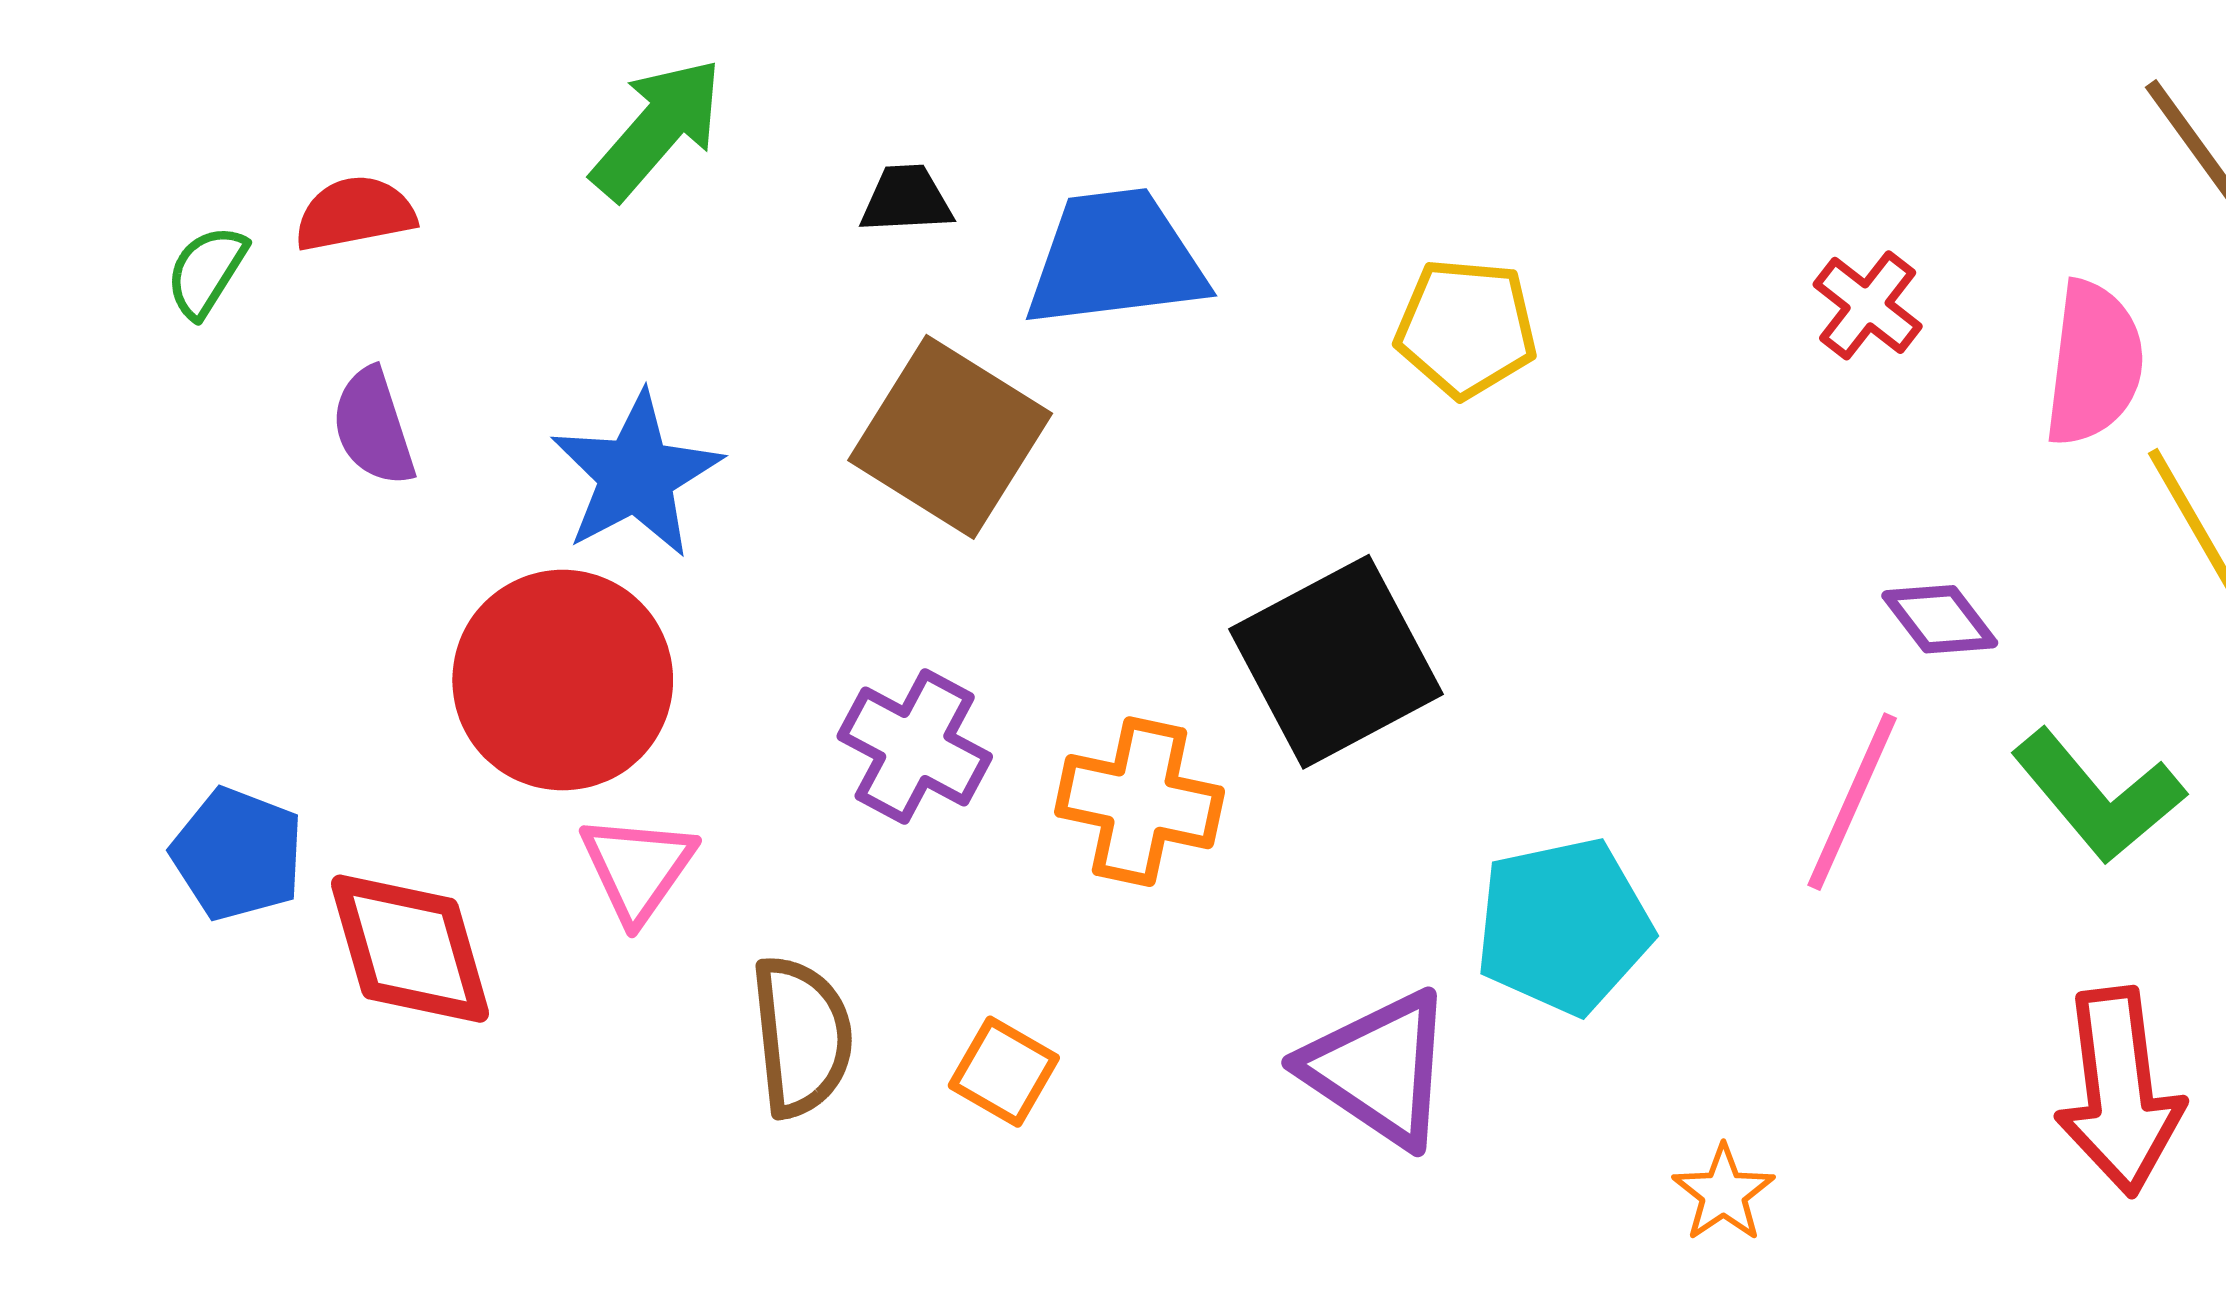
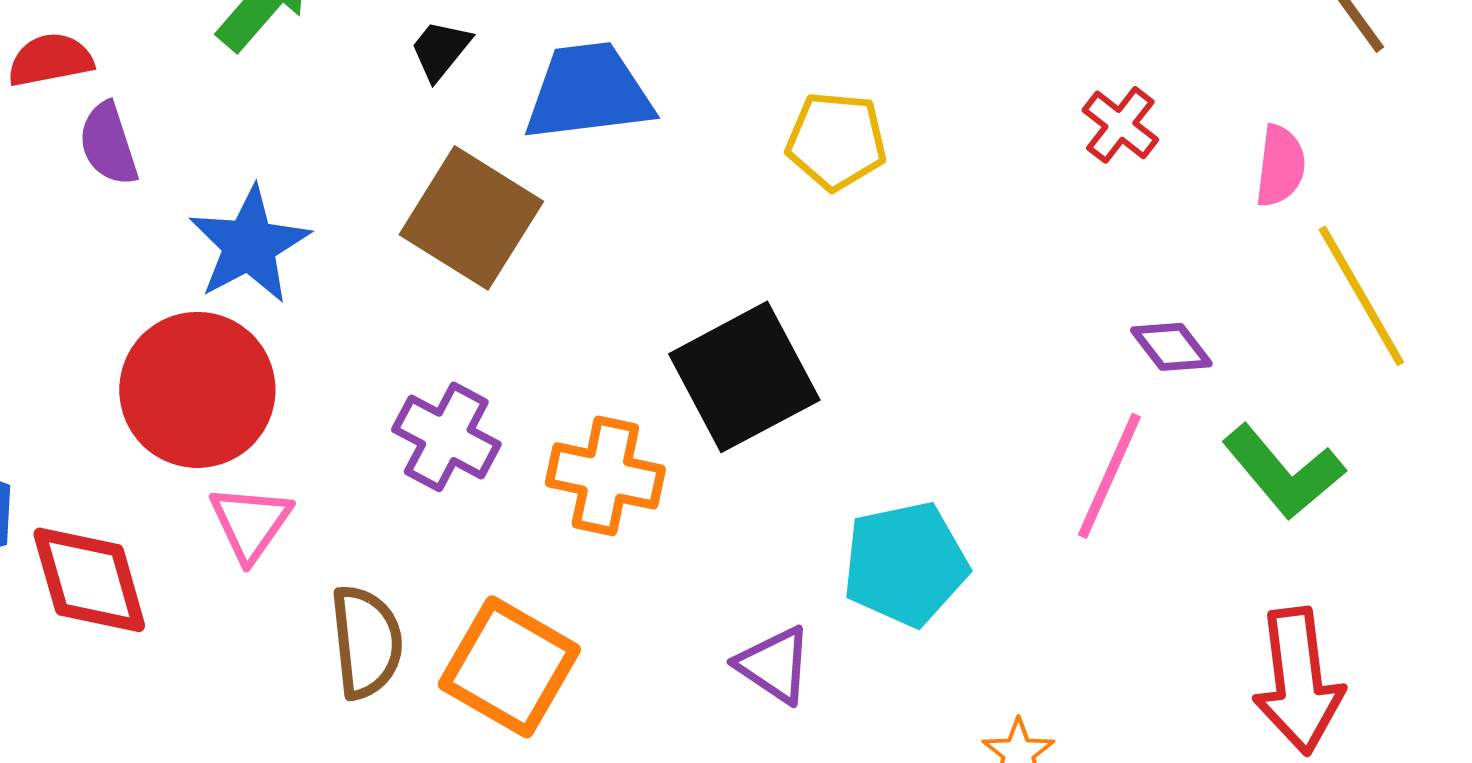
black trapezoid: (906, 199) -> (440, 50), turned -48
pink semicircle: (2094, 363) -> (1280, 166), size x0.7
purple semicircle: (373, 427) -> (108, 144), moved
purple triangle: (1378, 1069) -> (774, 665), size x0.7
orange square: (1004, 1072) -> (509, 667), size x1.8

